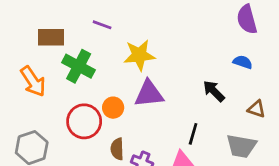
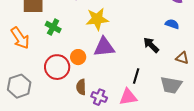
green cross: (79, 66) -> (53, 27), size x0.7

